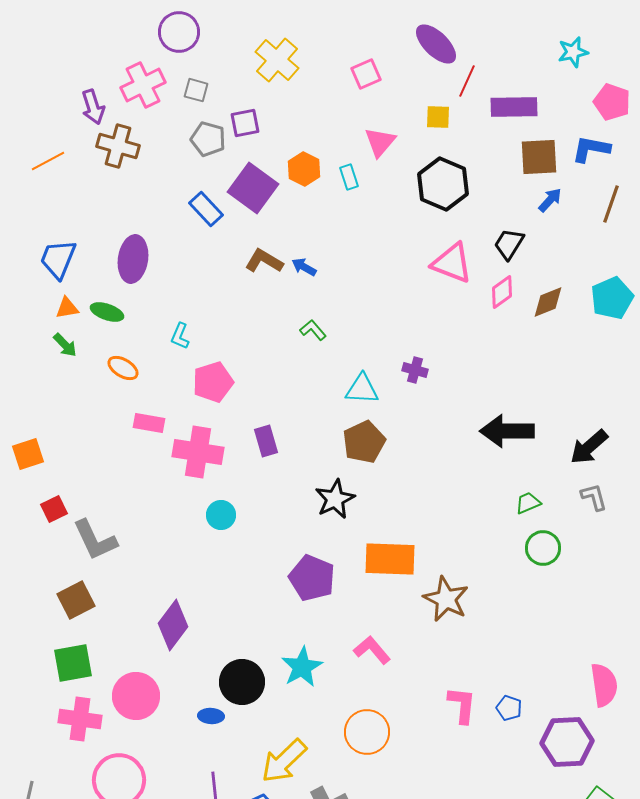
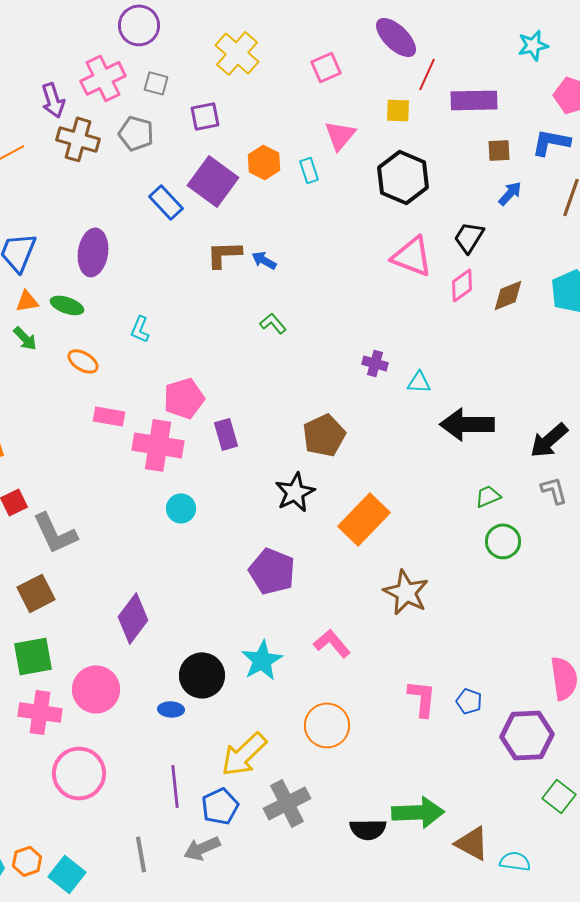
gray pentagon: (208, 139) -> (136, 133), moved
brown square: (539, 157) -> (499, 150), size x0.6
brown L-shape: (264, 261) -> (224, 254), turned -33
pink pentagon: (213, 382) -> (184, 398), moved
cyan triangle: (362, 389) -> (419, 382), moved, size x0.7
orange rectangle: (390, 559) -> (364, 519), moved, turned -48

